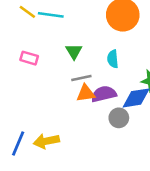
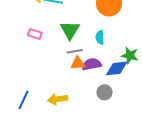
green triangle: (74, 51) -> (70, 30), size x1.5
gray circle: (119, 118) -> (105, 92), moved
yellow arrow: (46, 141) -> (57, 99), moved

